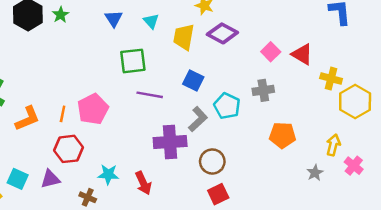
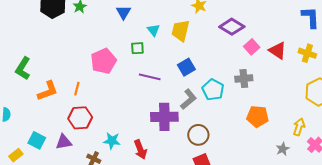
cyan triangle: (151, 21) -> (153, 30), moved
purple diamond: (222, 33) -> (232, 27), moved
green square: (133, 61) -> (137, 48), size x0.6
yellow cross: (331, 79) -> (307, 53), moved
blue square: (193, 80) -> (186, 67), turned 30
pink pentagon: (93, 109) -> (104, 61), moved

